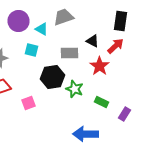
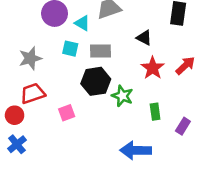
red arrow: (116, 46) -> (185, 66), moved
gray rectangle: (70, 53) -> (101, 51), moved
green rectangle: (102, 102) -> (155, 112), turned 56

